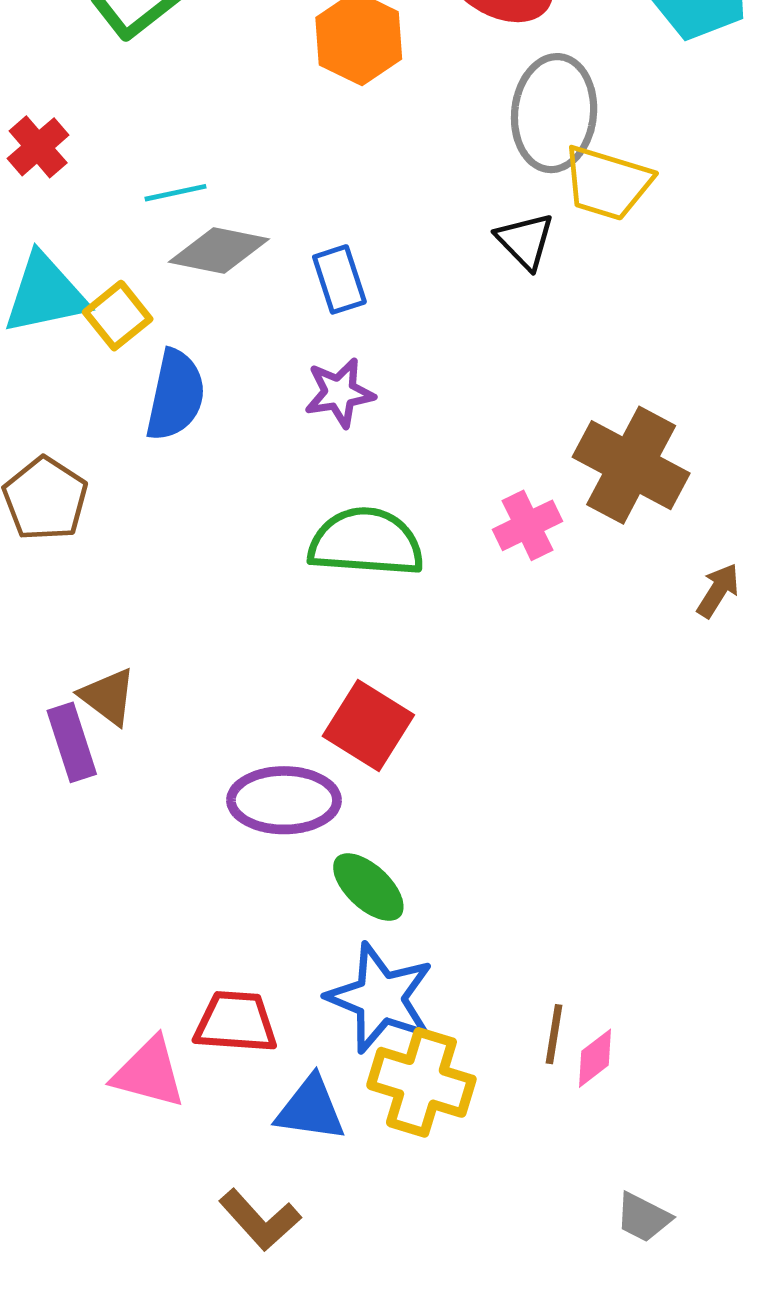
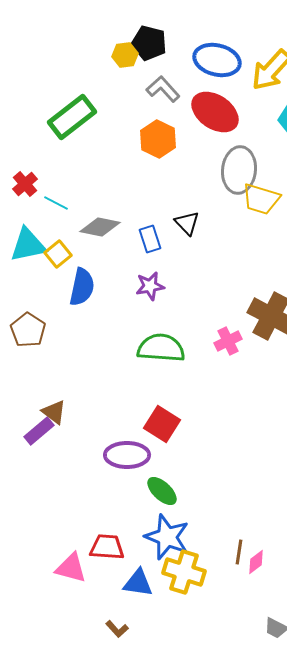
cyan line: (175, 193) -> (56, 203), moved, turned 40
black triangle: (525, 241) -> (187, 223), moved
purple rectangle: (72, 742) -> (39, 431), turned 68
brown L-shape: (260, 1220) -> (117, 629), size x0.7

